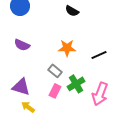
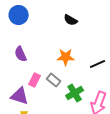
purple semicircle: (22, 45) -> (21, 54), turned 42
pink rectangle: (55, 91) -> (35, 80), moved

